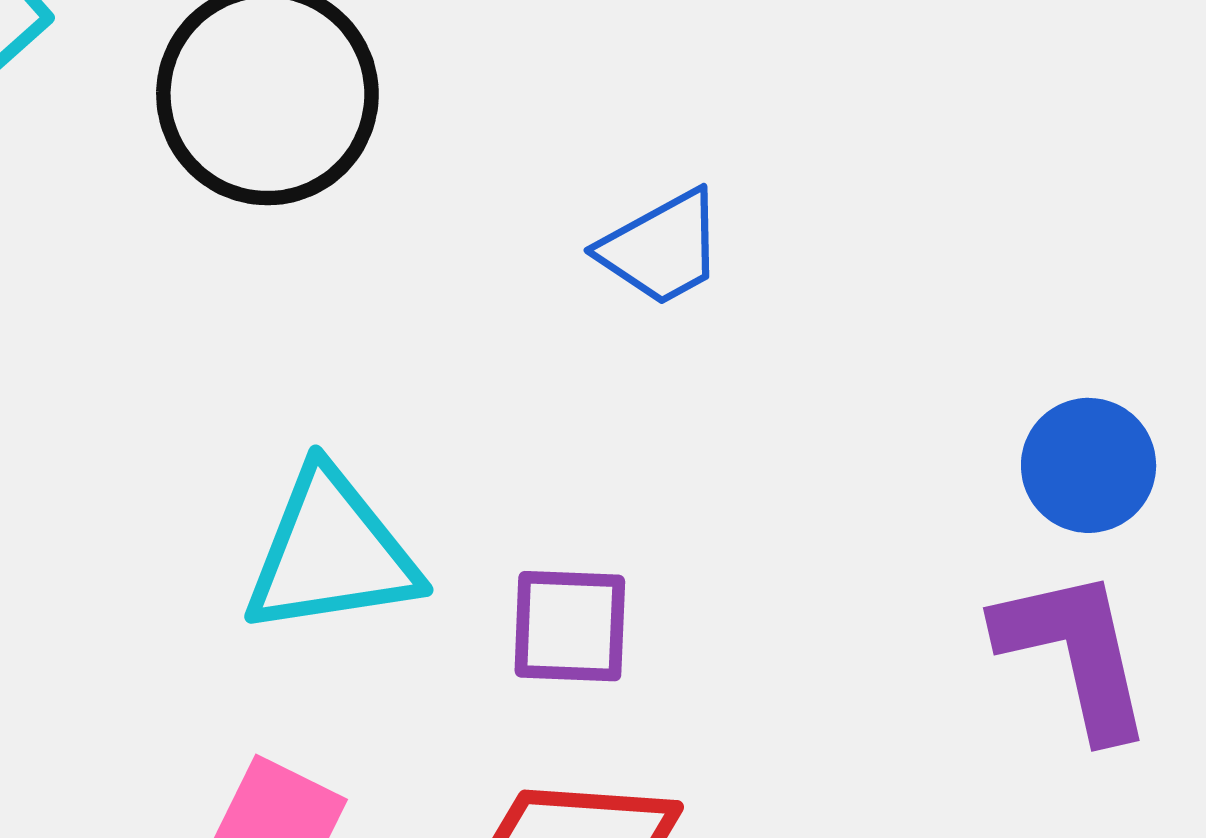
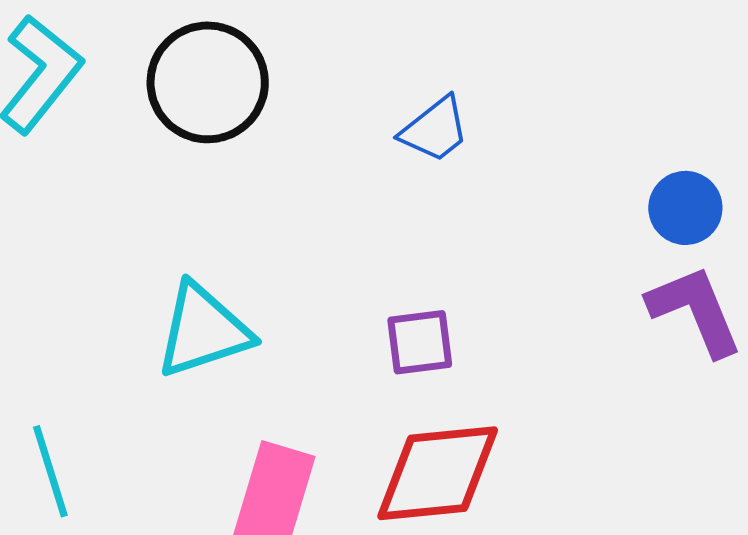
cyan triangle: (331, 553) -> (203, 330), moved

